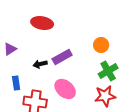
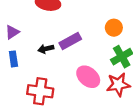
blue rectangle: (16, 83) -> (13, 59), moved
pink ellipse: (65, 89) -> (88, 77), moved

